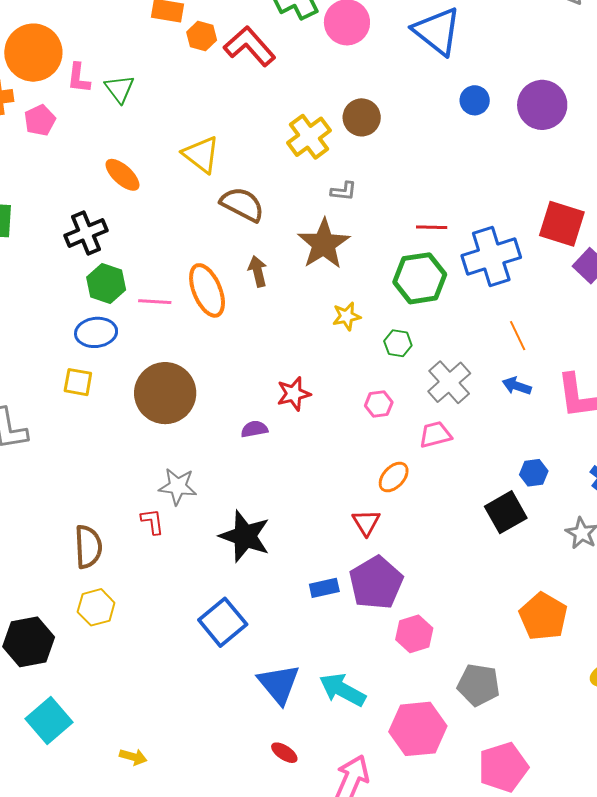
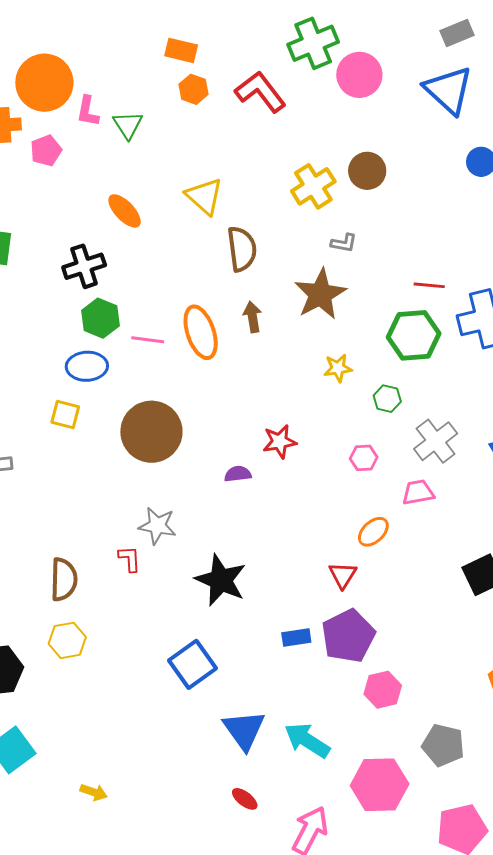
orange hexagon: (202, 36) -> (193, 89), moved
brown semicircle: (242, 204) -> (242, 249), turned 51

